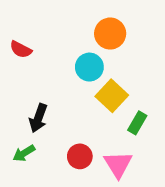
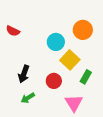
orange circle: (110, 34) -> (83, 30), moved
green arrow: (24, 153) -> (28, 98), moved
red circle: (80, 156) -> (54, 81), moved

